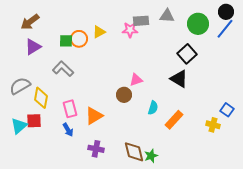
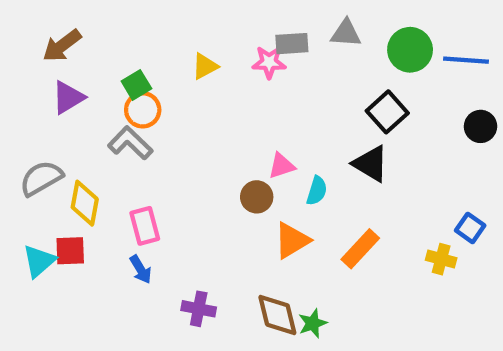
black circle: (226, 12) -> (481, 126), moved
blue line: (225, 29) -> (466, 60), turned 55
orange circle: (79, 39) -> (143, 110), moved
green square: (66, 41) -> (136, 85), turned -32
cyan semicircle: (153, 108) -> (317, 191), moved
orange triangle: (94, 116) -> (292, 240), moved

